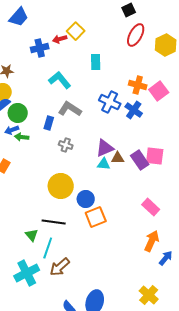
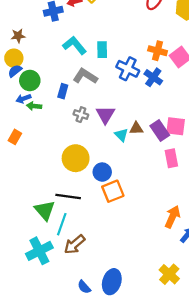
cyan rectangle: (96, 62) -> (102, 50), moved
purple triangle: (105, 148) -> (105, 115), moved, turned -36
cyan triangle: (104, 164) -> (121, 135), turned 40
pink rectangle: (151, 207) -> (171, 158), moved, turned 36
green triangle: (32, 235) -> (45, 210), size x1.5

